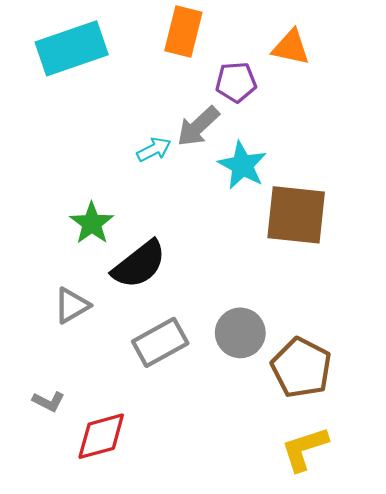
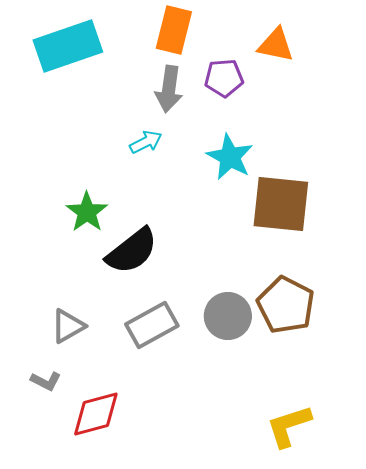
gray arrow: (198, 126) -> (169, 89), moved, turned -39
gray triangle: (72, 305) -> (68, 326), moved
brown pentagon: (301, 368) -> (286, 305), moved

